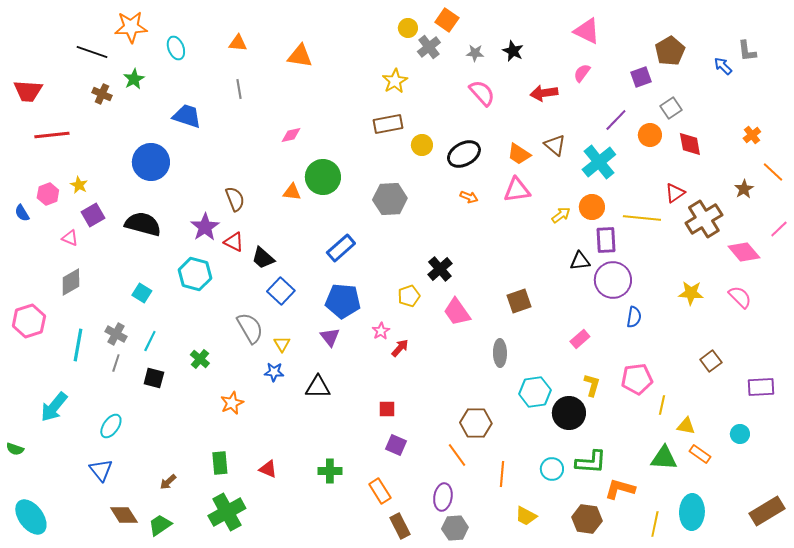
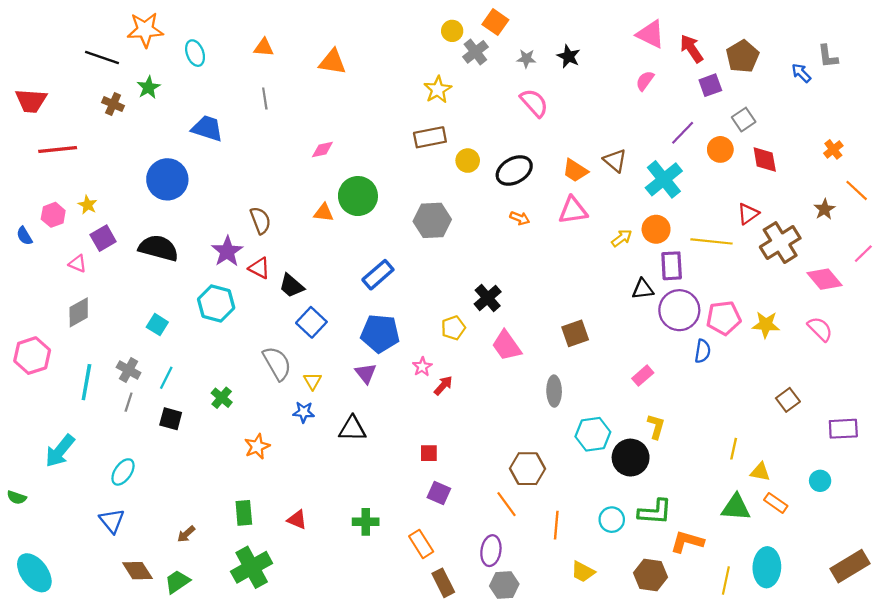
red arrow: (544, 93) -> (692, 49), moved, turned 64
pink pentagon: (637, 379) -> (724, 318), moved

